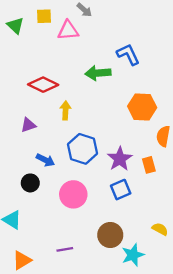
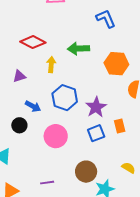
green arrow: (98, 73) -> (78, 49), moved
orange rectangle: (149, 165) -> (120, 126), moved

